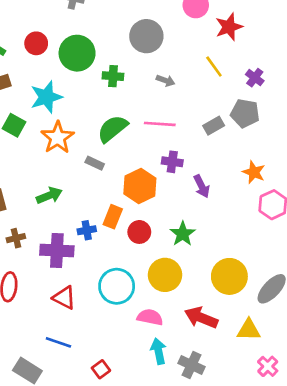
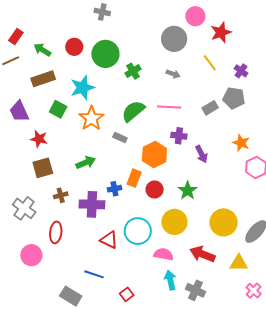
gray circle: (146, 36) -> (174, 39), moved
green cross: (113, 76) -> (133, 71), turned -35
red triangle: (64, 298) -> (109, 240), moved

